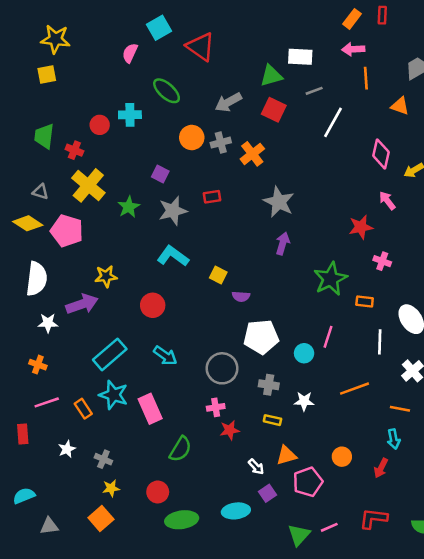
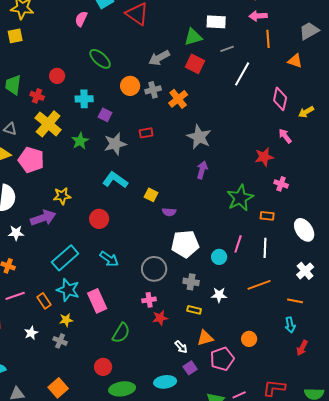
green ellipse: (167, 91) -> (100, 59), moved
cyan cross: (130, 115) -> (84, 99), moved
white line: (380, 342) -> (265, 248), moved
red arrow: (381, 468) -> (302, 348), moved
yellow star: (111, 488) -> (66, 320), moved

